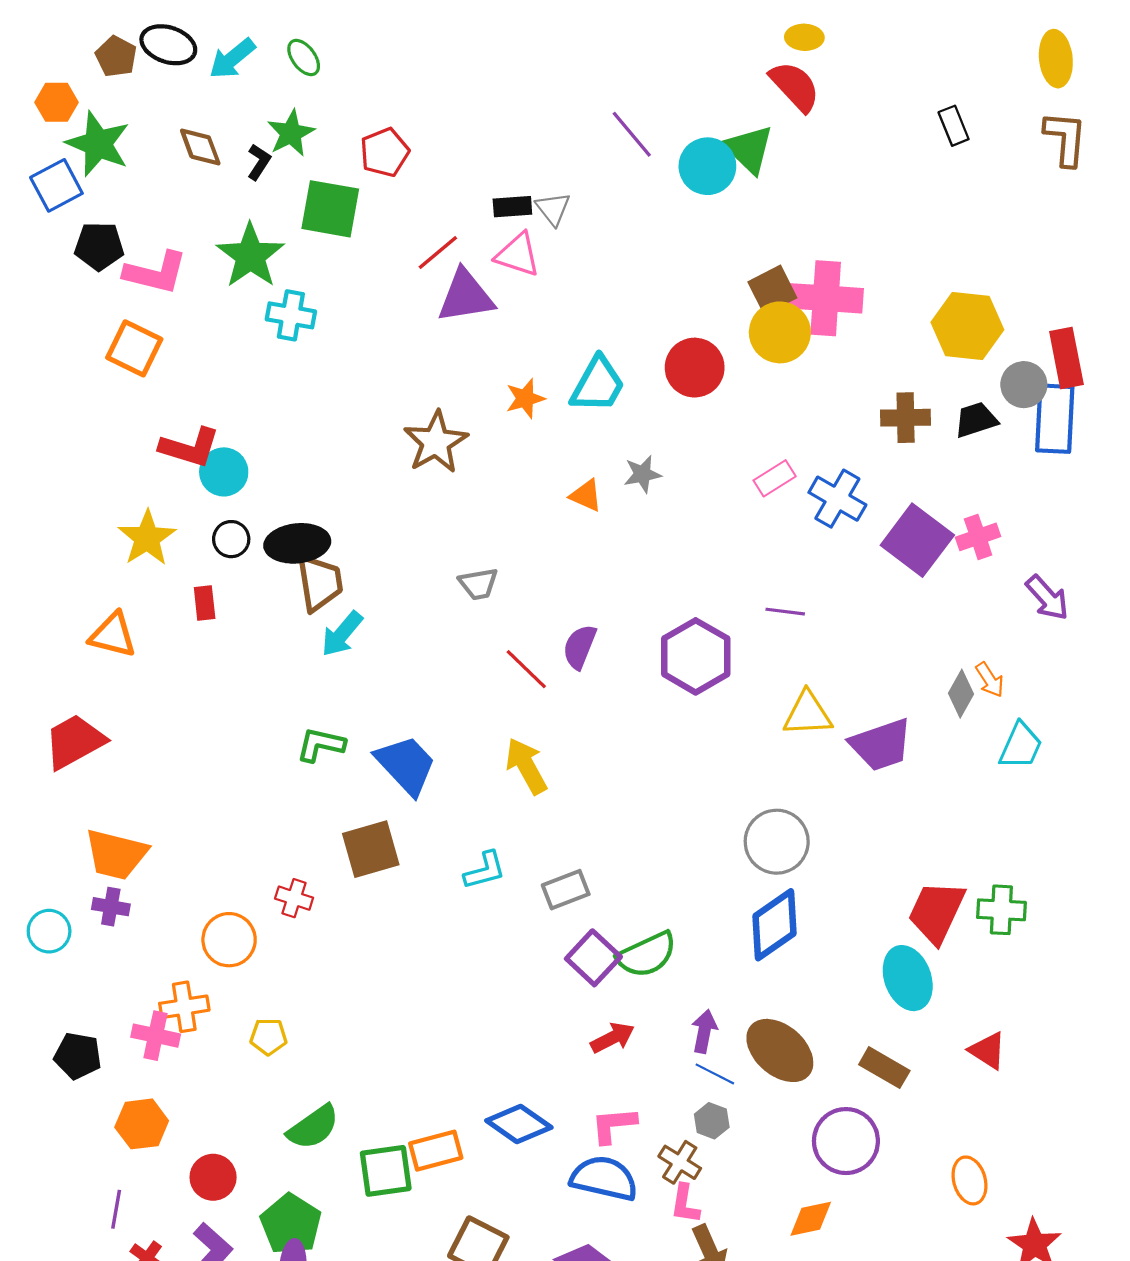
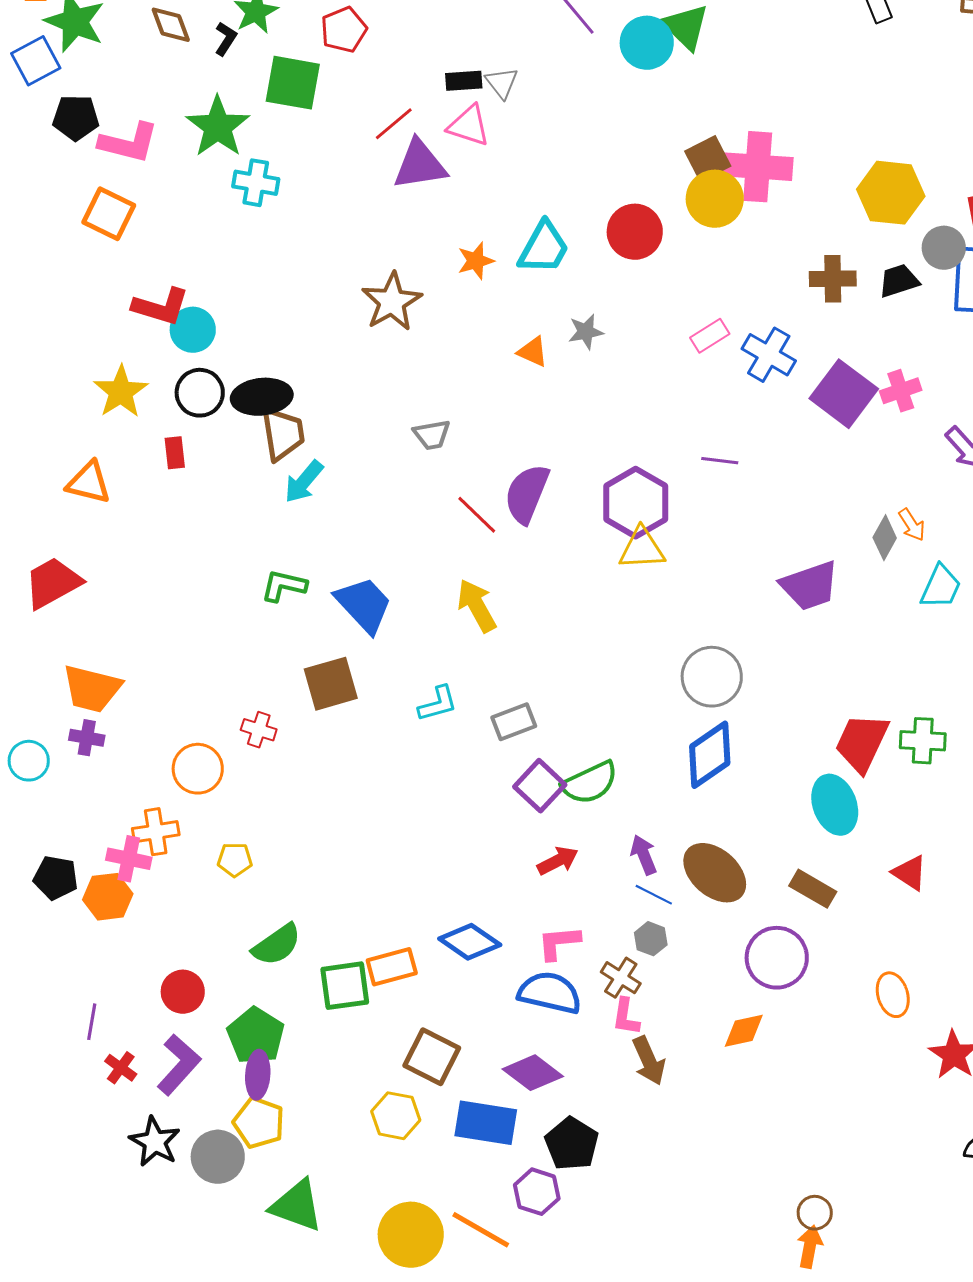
black circle: (231, 539) -> (200, 393), size x1.4
purple semicircle: (580, 647) -> (527, 494), size x1.4
yellow triangle: (808, 714) -> (642, 549), moved
purple arrow: (704, 1031) -> (644, 855), turned -33
orange hexagon: (142, 1124) -> (108, 897), moved

